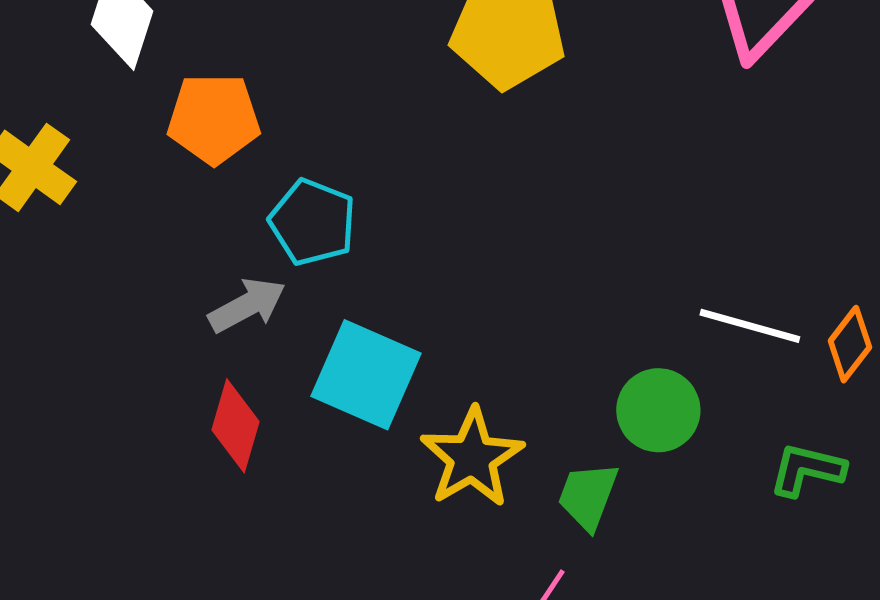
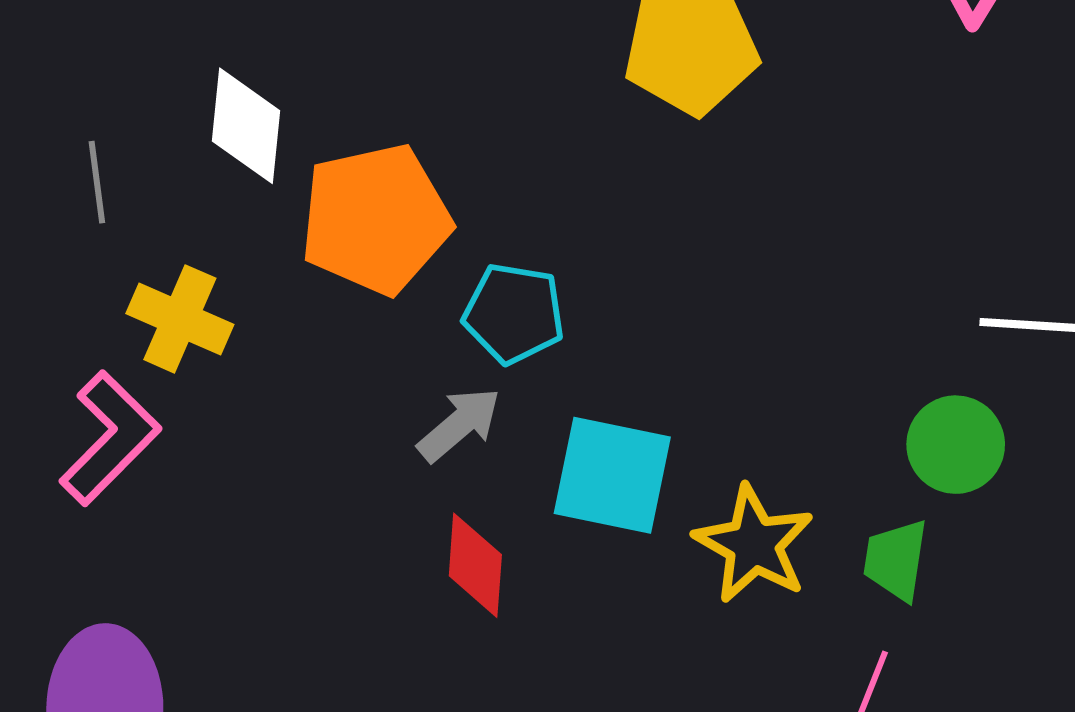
orange pentagon: (214, 119) -> (376, 219), size x1.4

